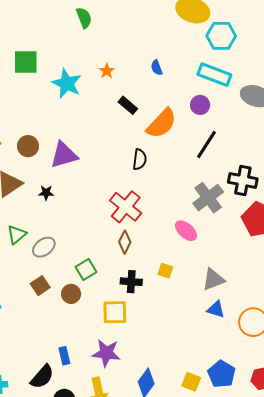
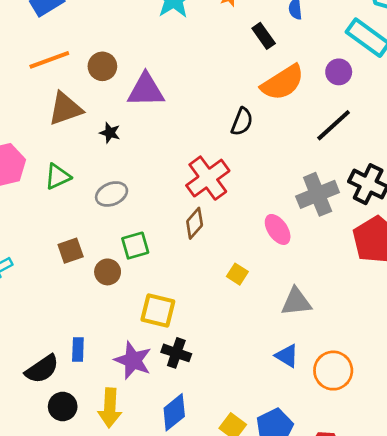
black rectangle: (128, 105) -> (264, 36), moved
gray ellipse: (44, 247) -> (112, 194), moved
black cross: (131, 282) -> (176, 353), moved
blue triangle: (216, 309) -> (287, 356), moved

